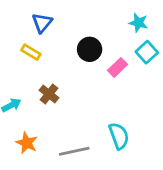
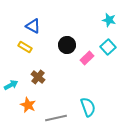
blue triangle: (42, 23) -> (33, 26), turned -42
cyan star: (138, 23) -> (109, 20), moved
orange star: (27, 143) -> (28, 105), moved

